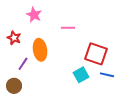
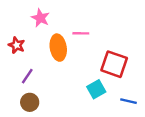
orange ellipse: (40, 50) -> (58, 48), moved
blue line: (107, 75) -> (128, 101), moved
brown circle: (14, 86) -> (30, 102), moved

